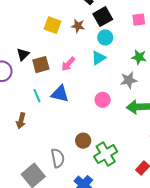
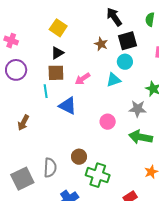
yellow square: (52, 25) -> (58, 28), moved
black triangle: (23, 54) -> (57, 53), moved
cyan line: (37, 96) -> (46, 91), moved
green cross: (106, 154) -> (98, 175), turned 35

